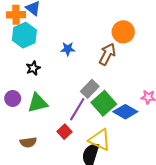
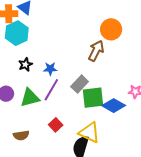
blue star: (68, 49) -> (50, 69), moved
green square: (104, 103) -> (93, 98), turned 35
purple line: (77, 109) -> (51, 90), moved

